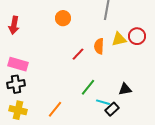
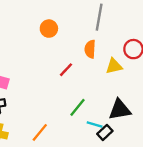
yellow triangle: (119, 39) -> (114, 66), moved
orange semicircle: (99, 46) -> (90, 49), moved
black triangle: (125, 89) -> (120, 110), size x1.5

